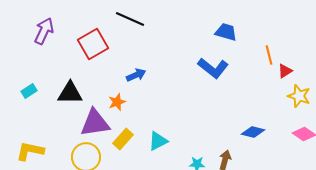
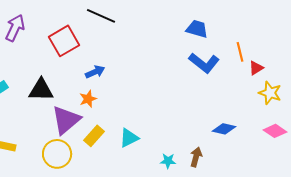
blue L-shape: (213, 68) -> (204, 63), moved
blue arrow: (136, 75) -> (95, 72), moved
purple triangle: (95, 123) -> (66, 120), turned -32

